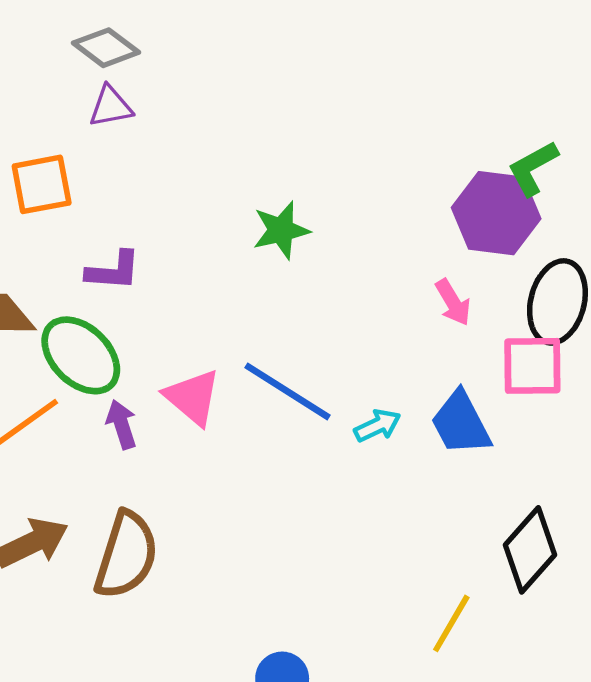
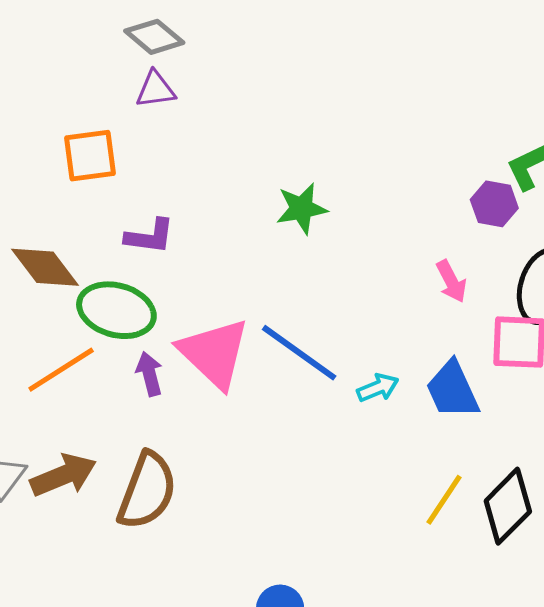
purple hexagon: (496, 213) -> (494, 204), size x0.6
green ellipse: (81, 355) -> (116, 310), turned -32
pink triangle: (193, 397) -> (214, 353), size x1.4
yellow line: (451, 623) -> (444, 500), moved

